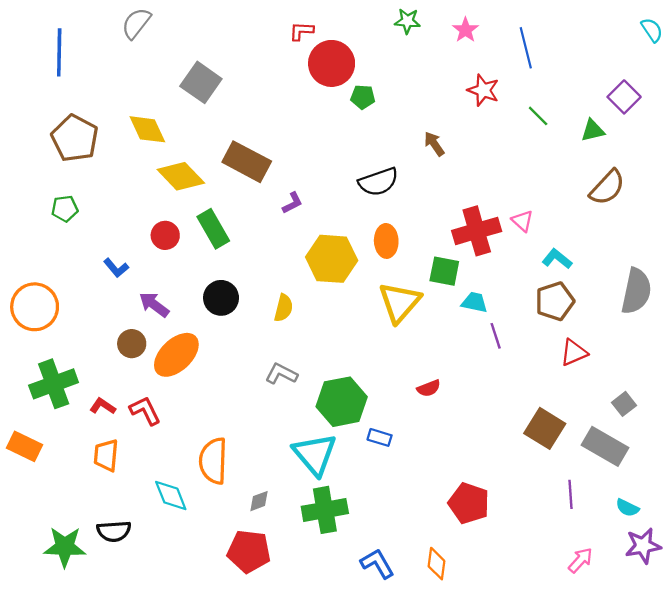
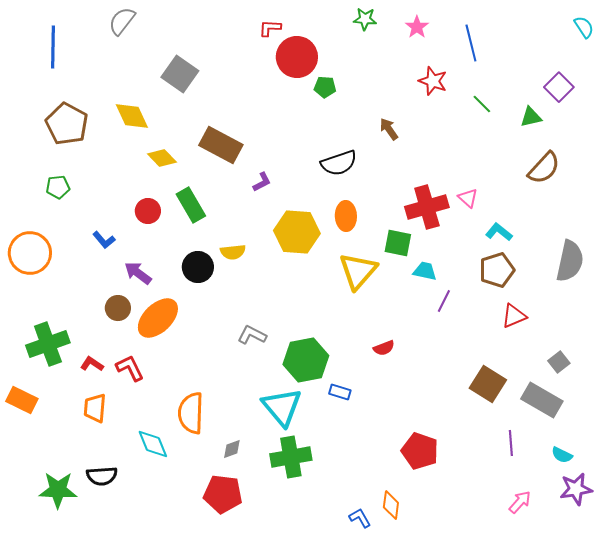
yellow diamond: (181, 176) -> (162, 158), size x0.7
orange circle: (35, 307) -> (30, 253), moved
yellow semicircle: (284, 308) -> (233, 252), moved, turned 70
purple line: (496, 336) -> (444, 301), turned 45
blue L-shape: (377, 564) -> (360, 518), moved, size x0.7

